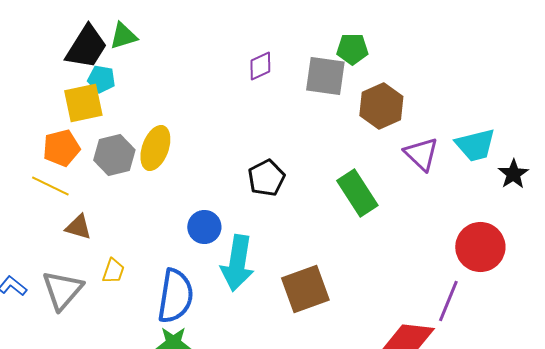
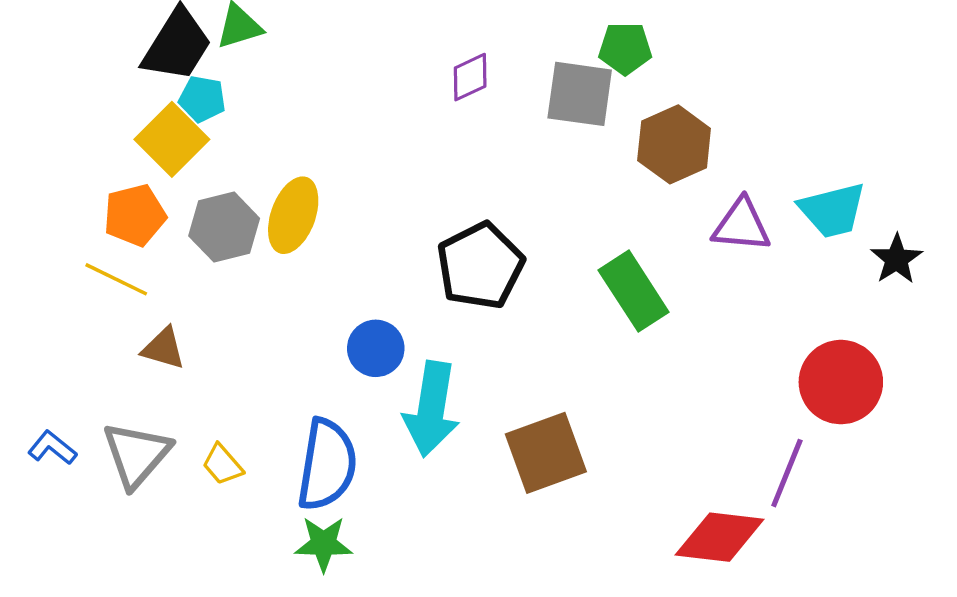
yellow square: (83, 103) -> (172, 139), turned -33
purple triangle: (421, 154) -> (741, 225), turned -39
black pentagon: (266, 178) -> (480, 266), size x1.4
yellow trapezoid: (113, 271) -> (222, 465), moved, turned 120

